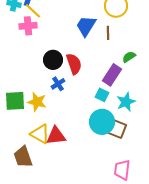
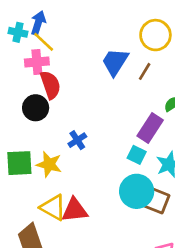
brown line: (108, 33) -> (145, 71), turned 32
black circle: (53, 60) -> (36, 108), moved
red semicircle: (74, 64) -> (50, 85), moved

